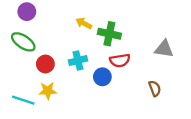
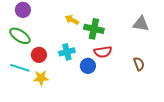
gray triangle: (164, 49) -> (141, 24), moved
brown semicircle: (155, 88) -> (139, 64), moved
cyan line: (23, 100) -> (20, 68), moved

